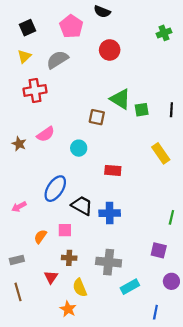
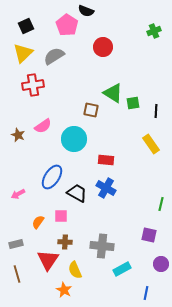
black semicircle: (102, 12) -> (86, 11), moved
yellow triangle: (24, 56) -> (23, 53), size x1.5
black line: (171, 110) -> (156, 111), moved
cyan circle: (79, 148) -> (74, 139), size x1.6
blue cross: (110, 213) -> (106, 188), moved, turned 30
red triangle: (51, 277) -> (48, 260), size x1.6

